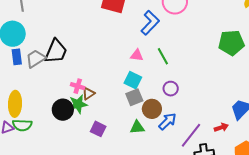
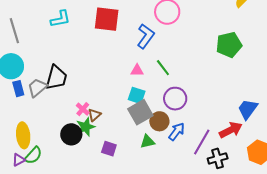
pink cross: (78, 86) -> (83, 109), turned 32
purple circle: (171, 89) -> (175, 99), size x1.5
gray square: (134, 97) -> (140, 112), size x1.4
green semicircle: (22, 125) -> (33, 155), turned -42
red arrow: (221, 127) -> (231, 130), size x1.6

